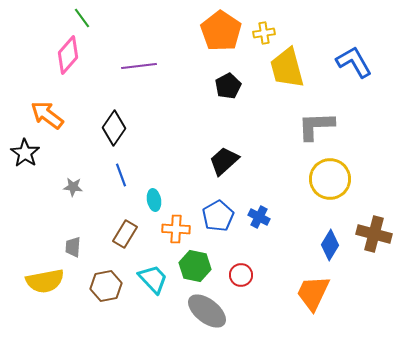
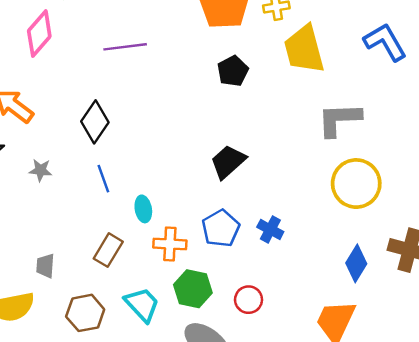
gray star: (73, 187) -> (40, 170), moved

